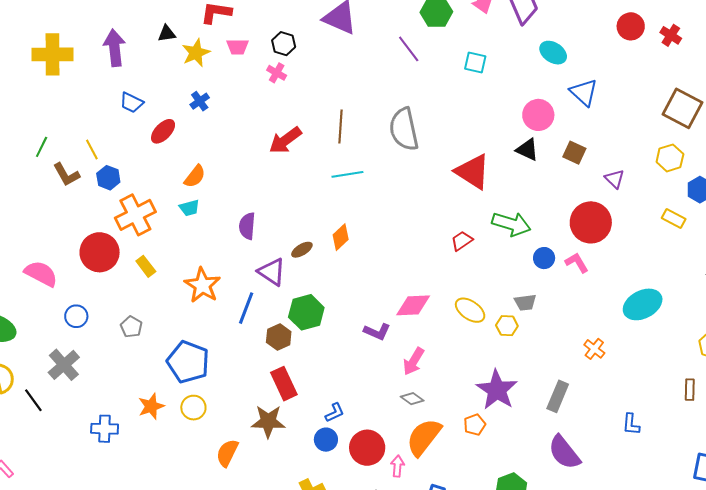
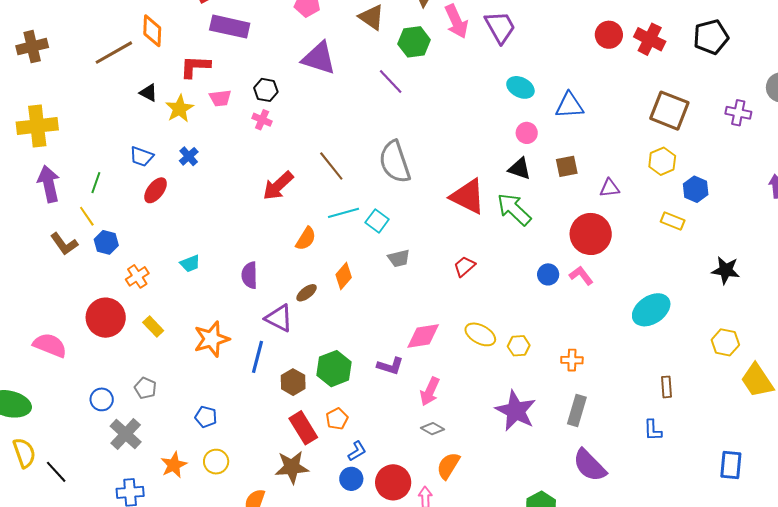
black triangle: (167, 34) -> (148, 93), turned 42
red cross: (671, 35) -> (650, 39), size x1.4
purple arrow: (115, 48) -> (49, 184), moved
cyan ellipse: (553, 53) -> (520, 87), moved
cyan square: (475, 62) -> (377, 221), moved, turned 30
blue triangle: (584, 92) -> (569, 105), turned -40
blue trapezoid: (131, 103) -> (142, 156), moved
pink circle: (538, 115) -> (527, 133), size x0.7
brown line: (340, 126) -> (331, 166), turned -36
green line: (42, 147) -> (96, 183), moved
brown square: (574, 153) -> (567, 166), turned -30
orange semicircle: (195, 176) -> (306, 239), moved
purple triangle: (615, 179) -> (610, 188), turned -45
orange cross: (135, 215) -> (137, 276), size x0.6
green arrow: (511, 224) -> (514, 209), moved, turned -147
orange star: (202, 285) -> (212, 339), turned 30
gray trapezoid: (525, 302) -> (399, 258), moved
green hexagon: (306, 312) -> (334, 369), moved
blue circle: (76, 316) -> (102, 399), moved
orange cross: (594, 349) -> (572, 360), moved, turned -30
blue pentagon: (188, 362) -> (206, 417), size x0.5
gray cross: (64, 365) -> (126, 434), moved
brown rectangle: (690, 390) -> (666, 387), moved
orange pentagon: (475, 425) -> (337, 419), moved
orange semicircle: (424, 437) -> (448, 466), size x0.7

